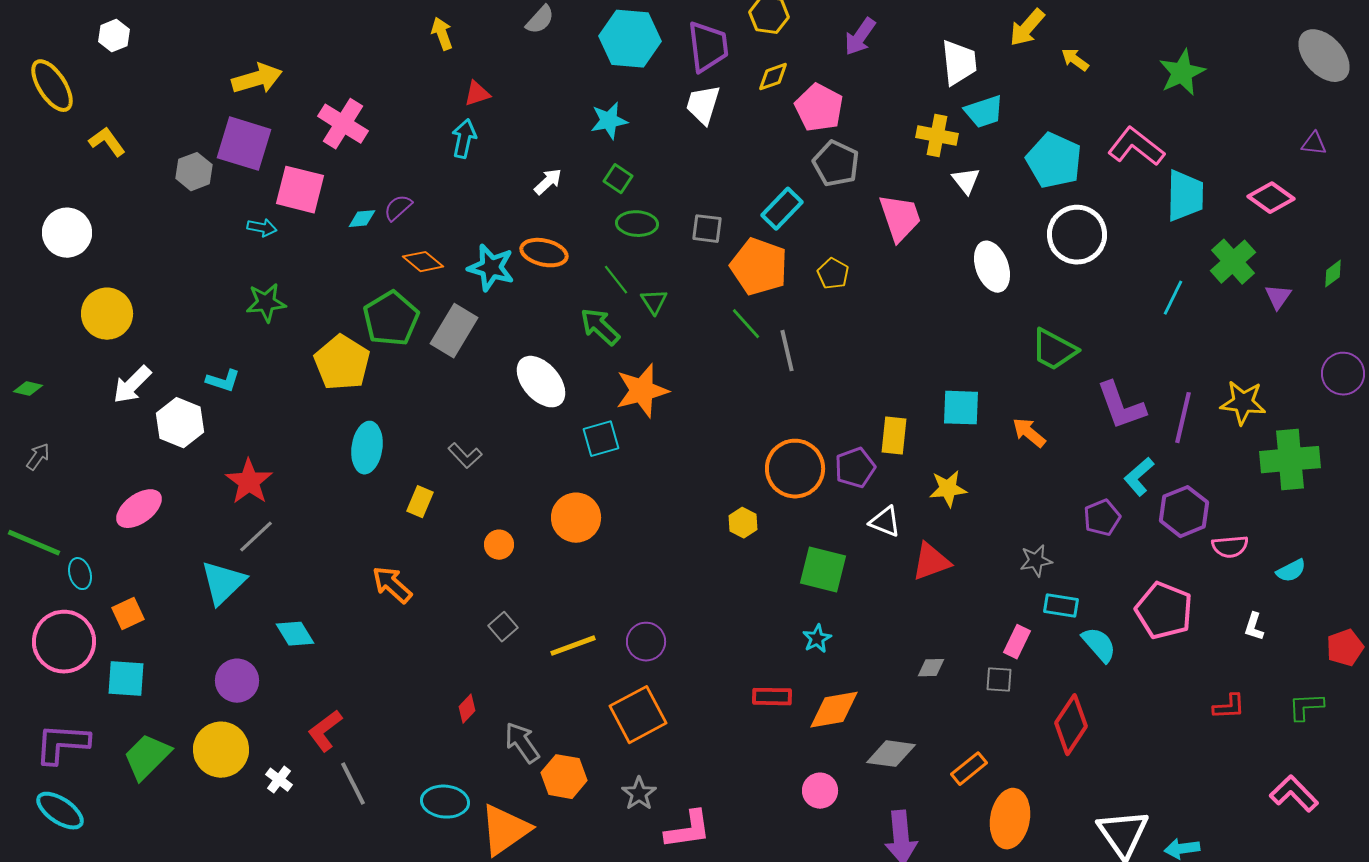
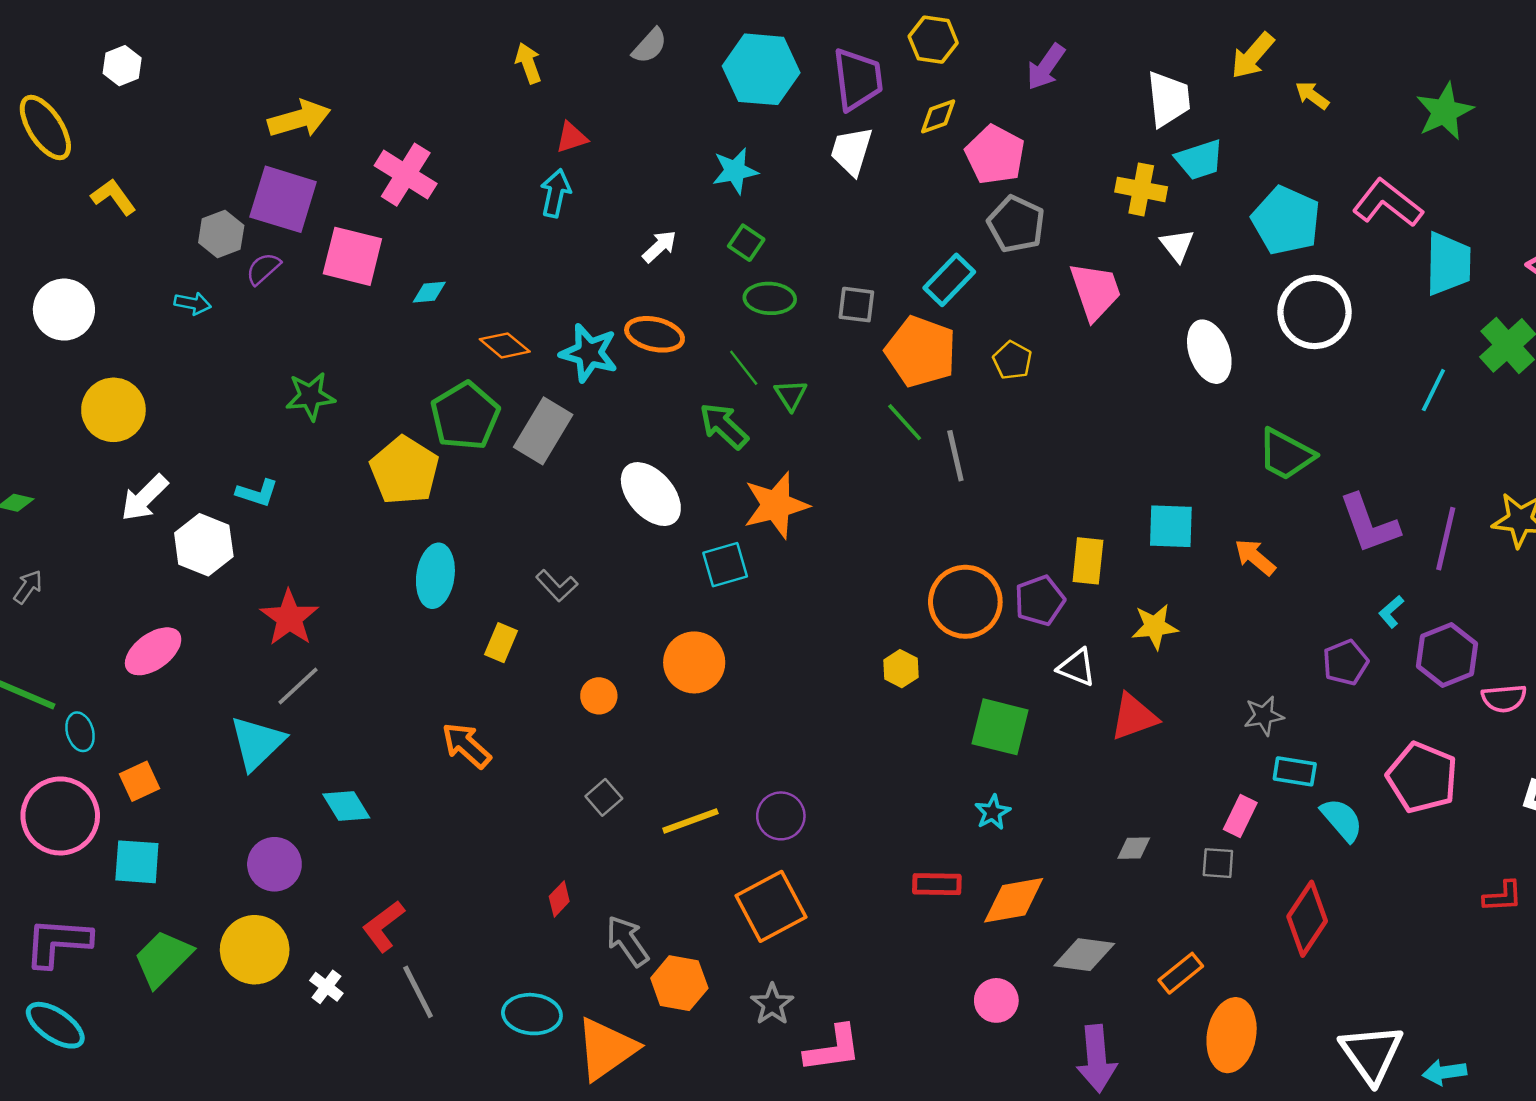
purple semicircle: (398, 208) -> (263, 269), moved
cyan arrow: (262, 228) -> (193, 303), moved
cyan L-shape: (1139, 477) -> (1391, 612), size x0.7

